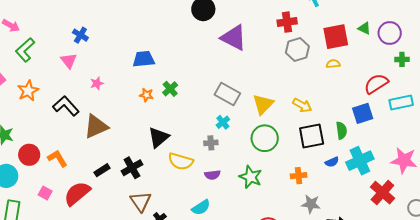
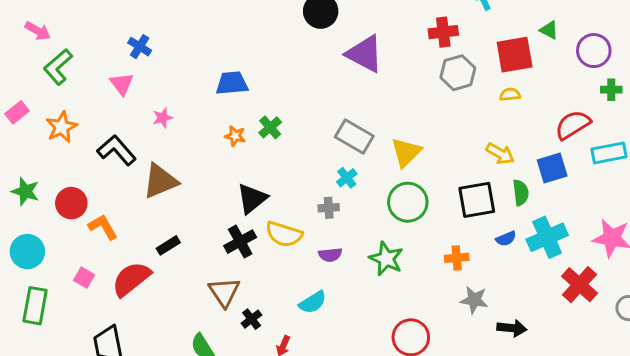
green triangle: (364, 28) -> (549, 30), moved
yellow arrow: (302, 105) -> (500, 154), moved
red circle: (29, 155) -> (71, 203), moved
black cross: (132, 168) -> (240, 242), moved

